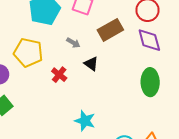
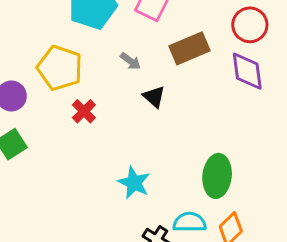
red cross: (59, 75) -> (84, 111), moved
green ellipse: (150, 82) -> (217, 176), moved

